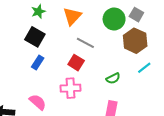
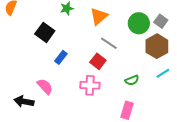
black square: (35, 37) -> (45, 32), moved
pink semicircle: (38, 102) -> (45, 86), moved

